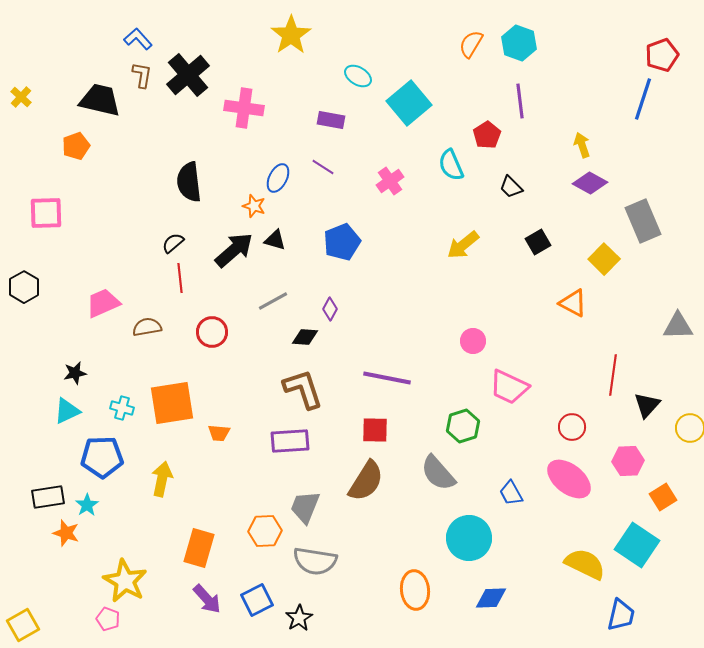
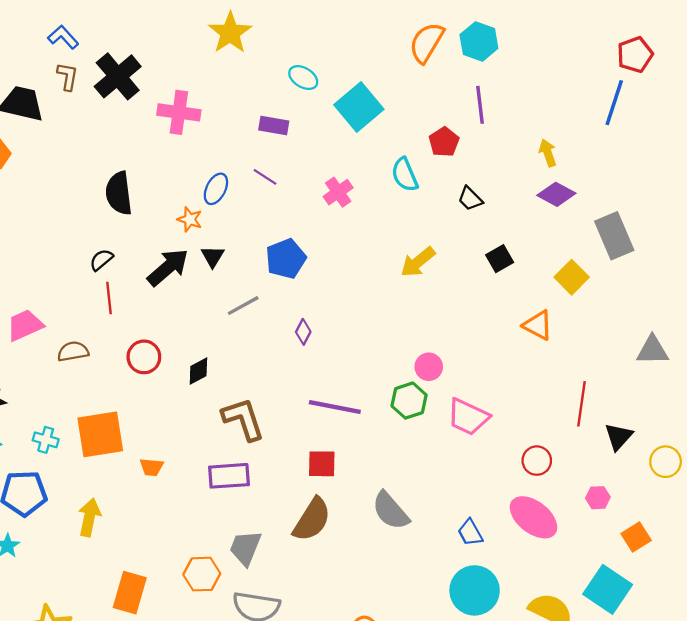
orange semicircle: (471, 44) -> (427, 43), size x1.4
black triangle: (275, 240) -> (213, 257), turned 45
gray line: (273, 301) -> (243, 306), moved
purple diamond: (330, 309) -> (303, 332), moved
black diamond: (305, 337) -> (198, 371), moved, turned -32
green hexagon: (463, 426) -> (409, 401), moved
pink hexagon: (628, 461) -> (598, 498), size x0.7
cyan circle: (469, 538) -> (475, 590), moved

